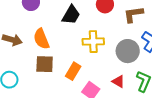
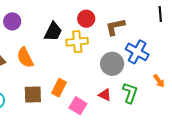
yellow cross: (93, 42) -> (77, 42), moved
brown square: (45, 64) -> (33, 95), moved

